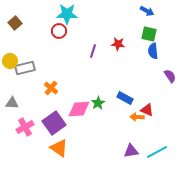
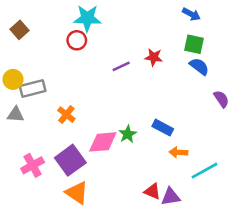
purple line: (93, 51) -> (121, 66), turned 48
blue semicircle: (153, 51) -> (199, 66), turned 133
gray triangle: (12, 103) -> (16, 115), moved
red triangle: (147, 110) -> (152, 191), moved
cyan line: (157, 152) -> (204, 171), moved

